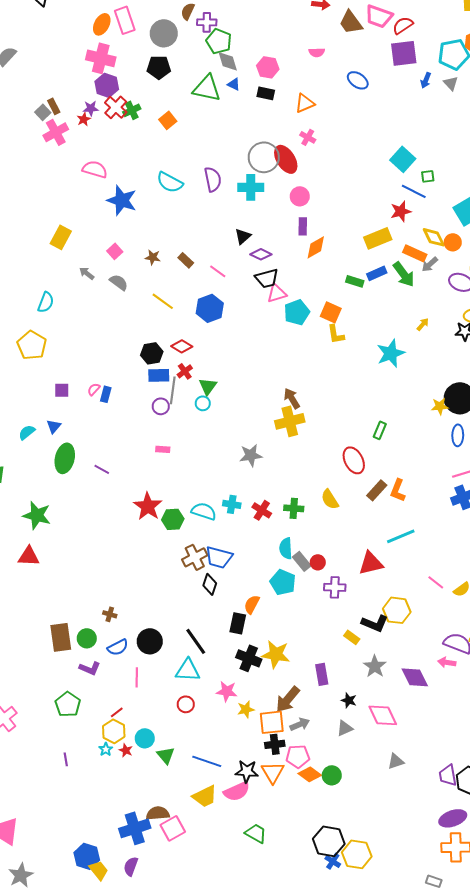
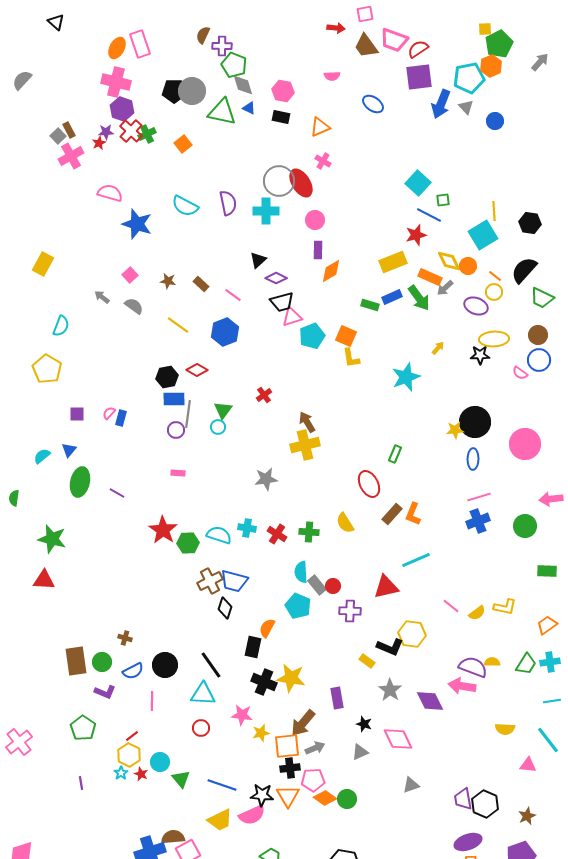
gray circle: (164, 33) -> (192, 91), moved
blue arrow: (426, 80) -> (441, 104), size x1.8
yellow rectangle: (61, 237) -> (43, 264), moved
red cross: (185, 371) -> (264, 395), moved
pink arrow: (447, 662) -> (462, 686), size x1.5

